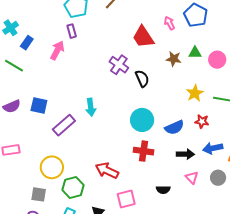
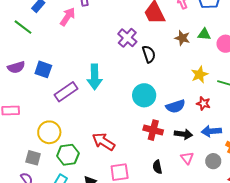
cyan arrow: (91, 107) -> (95, 77), size x1.4
red cross: (143, 151) -> (153, 130), moved
black semicircle: (163, 190) -> (157, 167), turned 72

